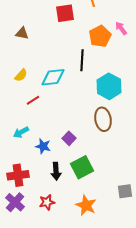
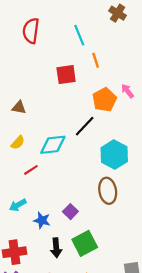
brown triangle: (22, 33) -> (19, 107), moved
black line: (82, 60) -> (85, 126), turned 40

